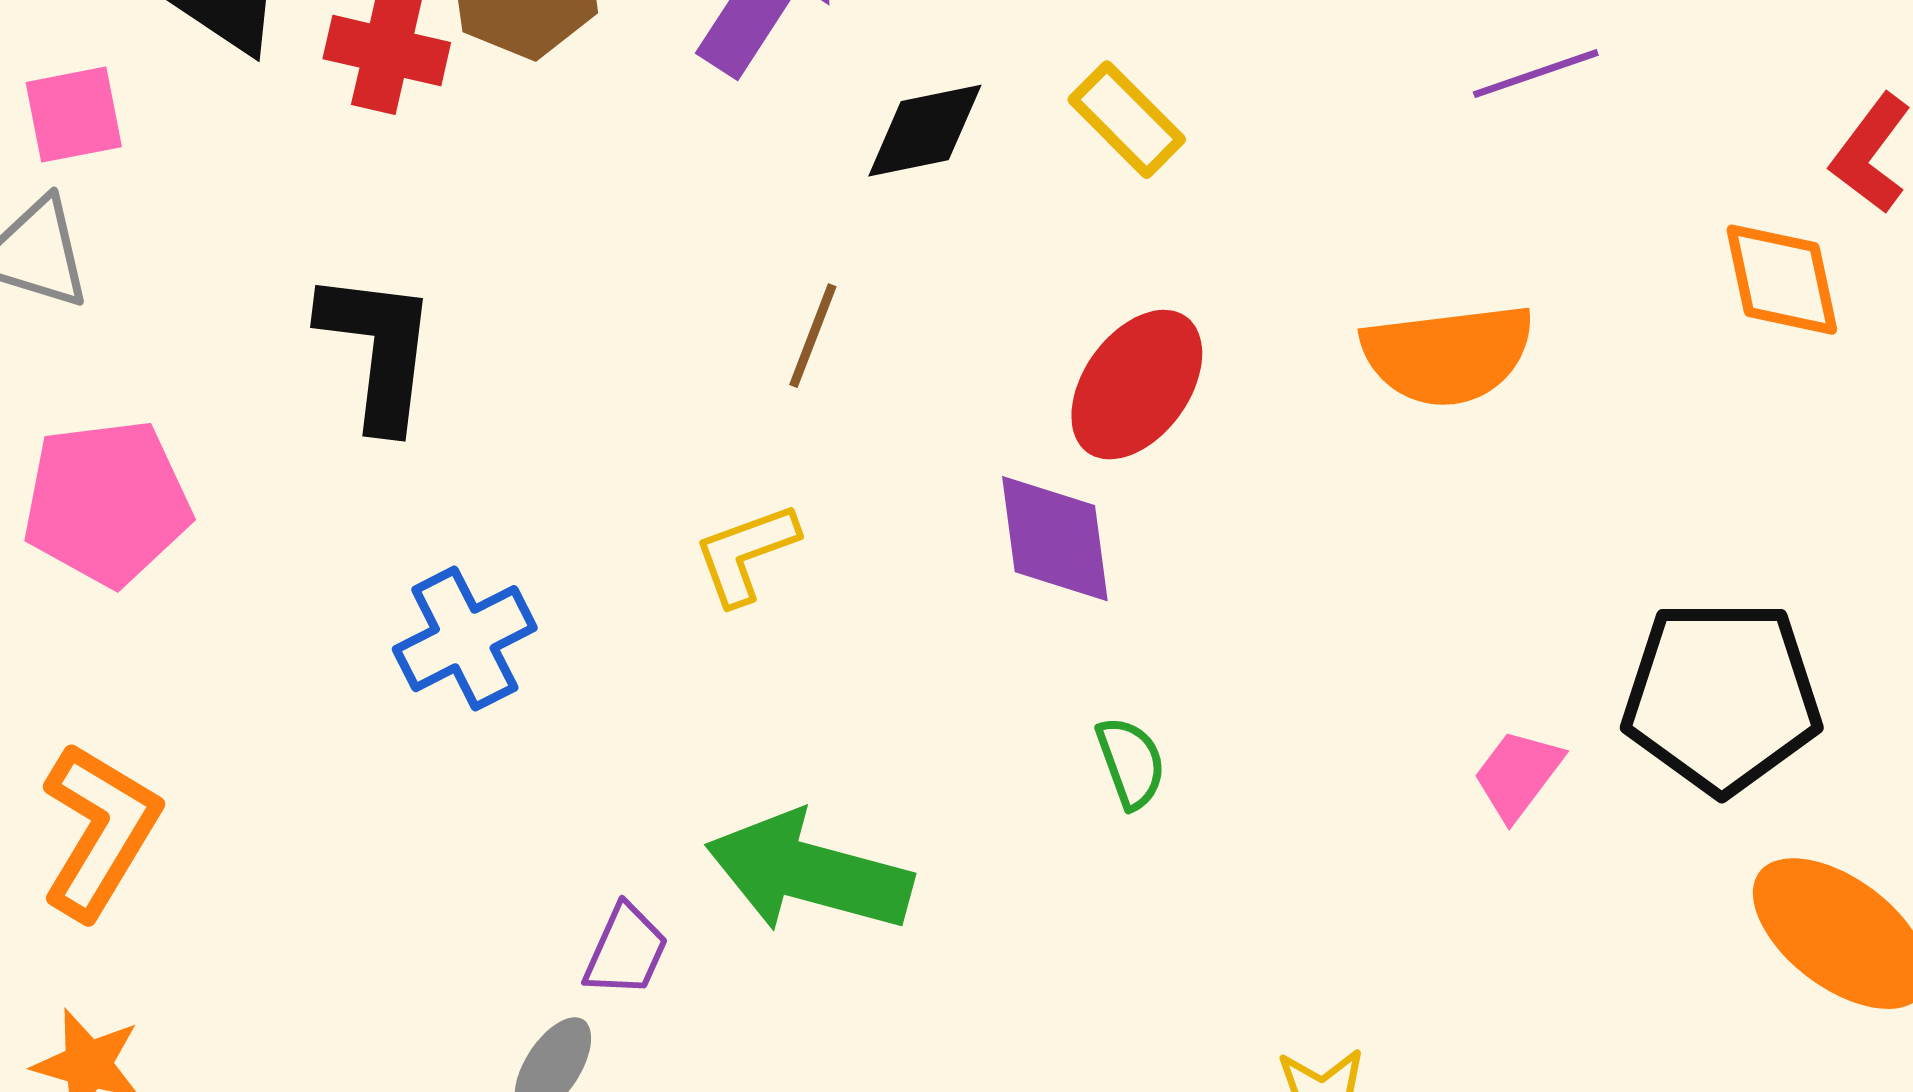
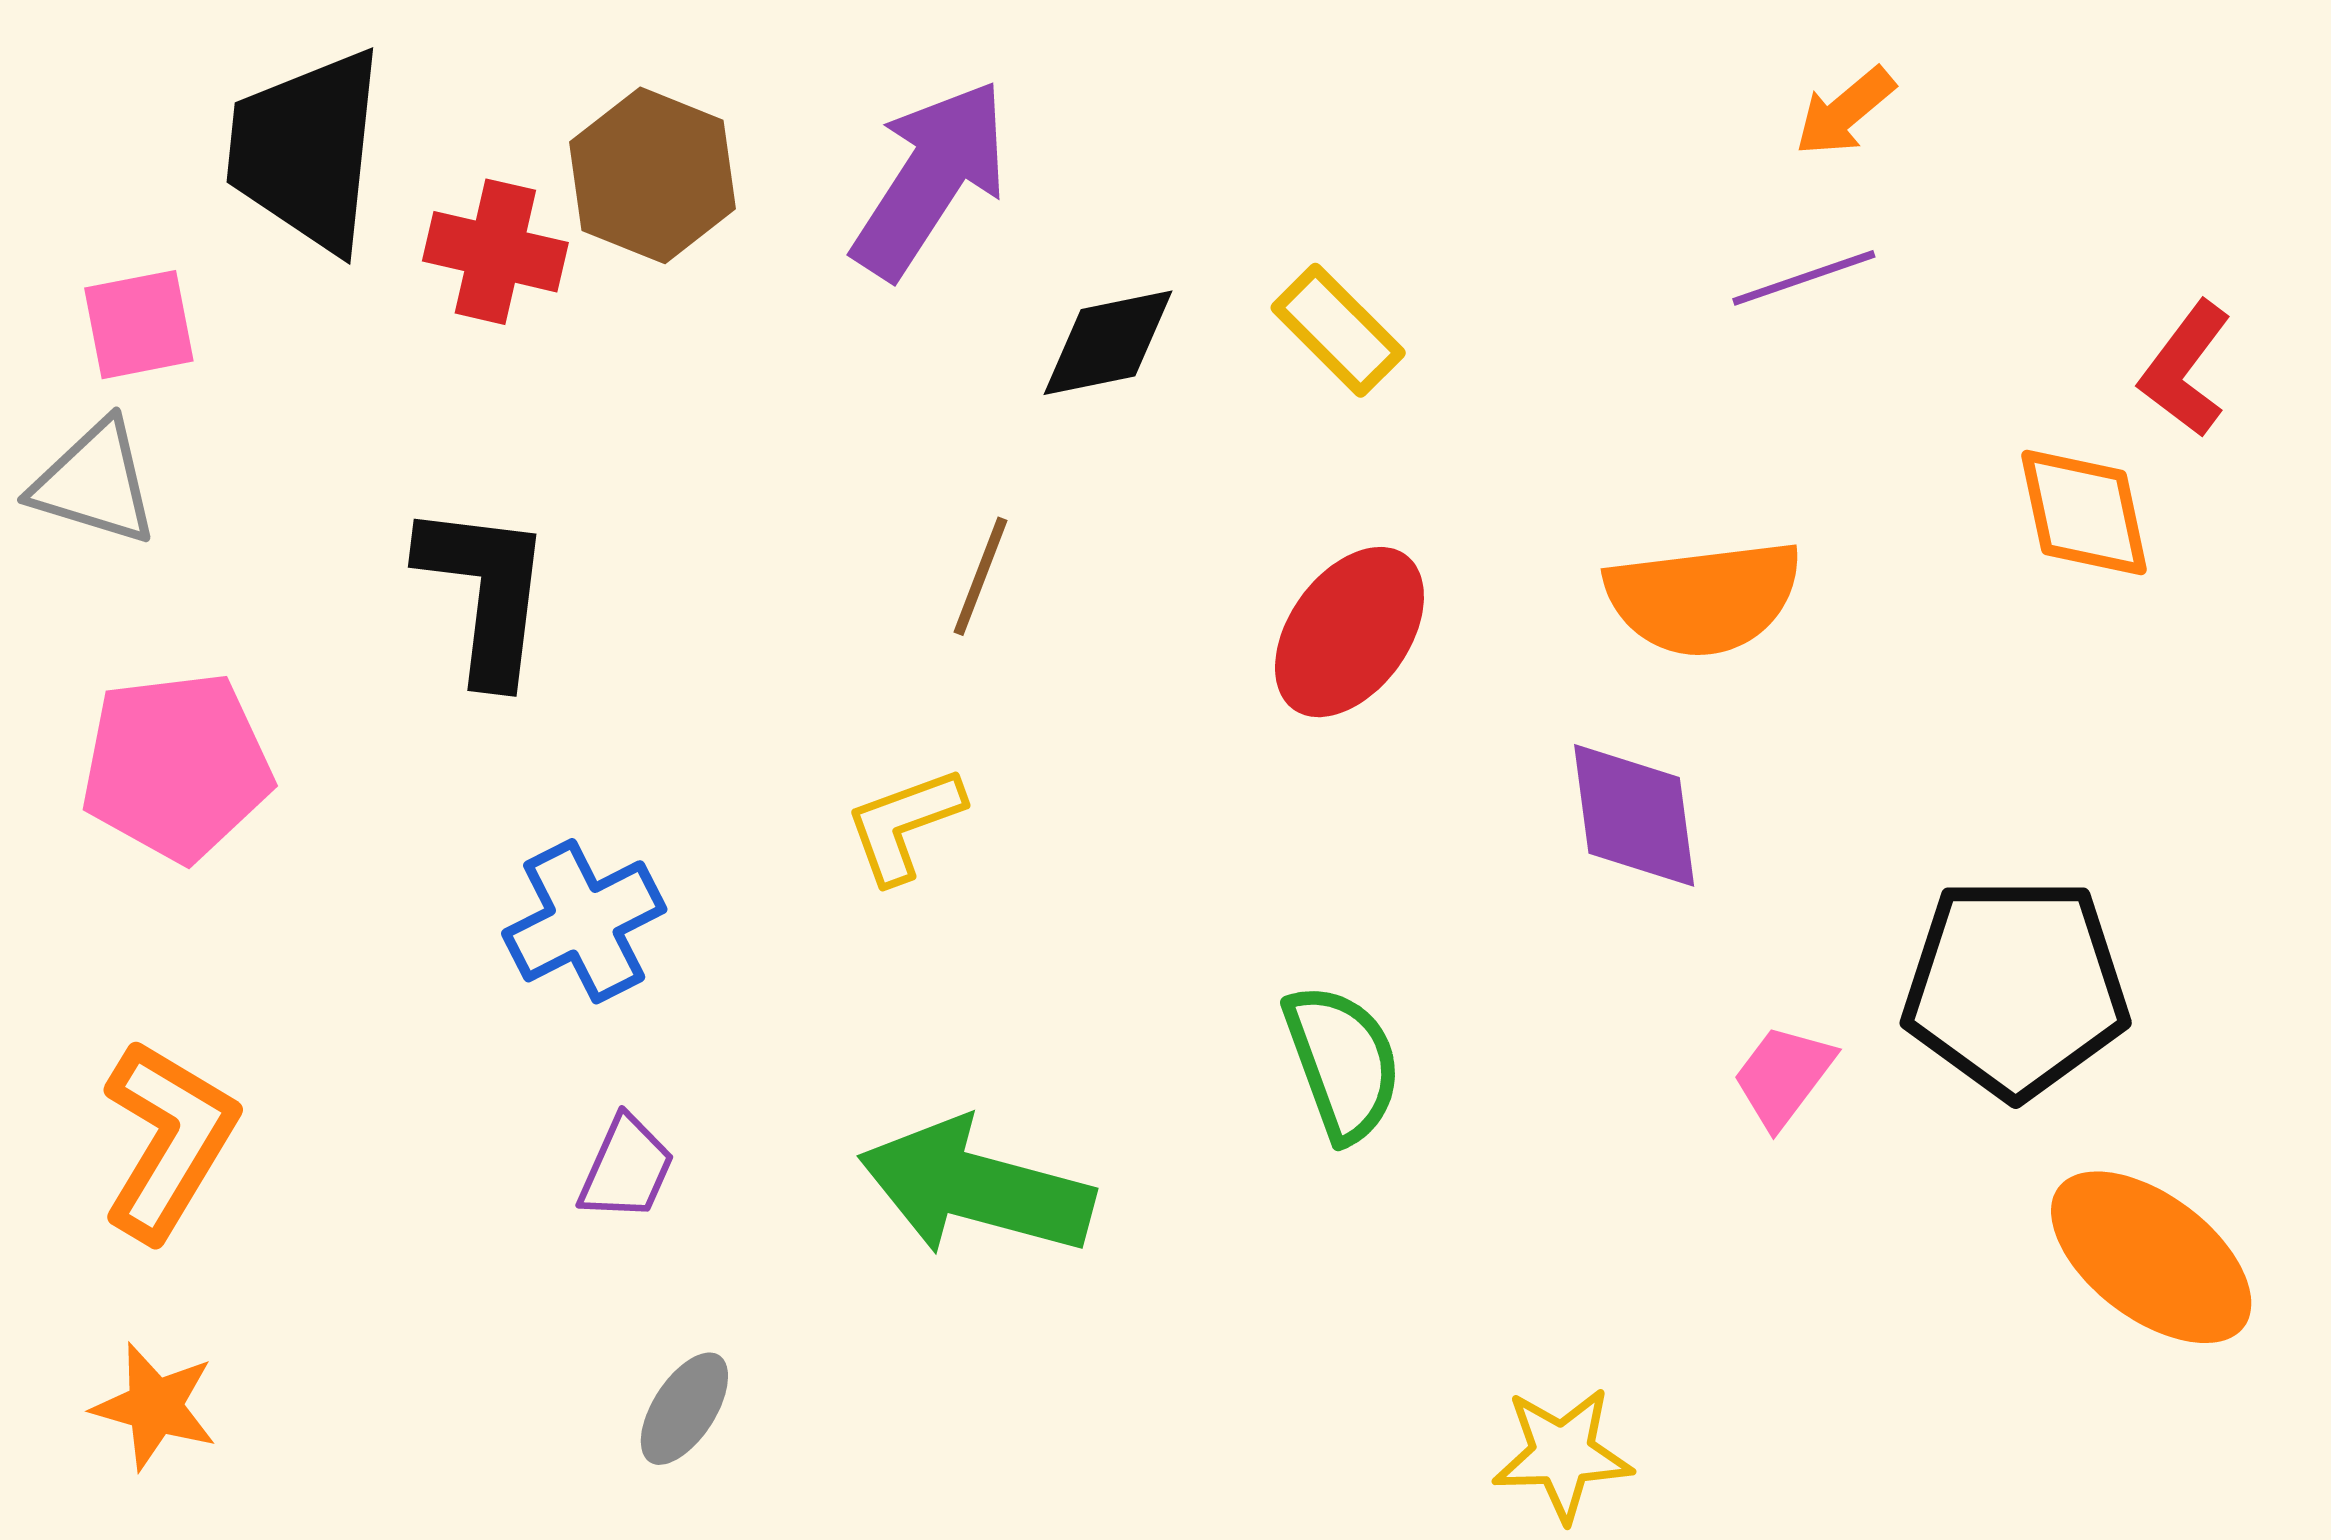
purple diamond: (1055, 539) -> (1634, 815), moved
green semicircle: (1131, 763) -> (1343, 1063), size x1.5
purple trapezoid: (626, 951) -> (626, 1168), moved

